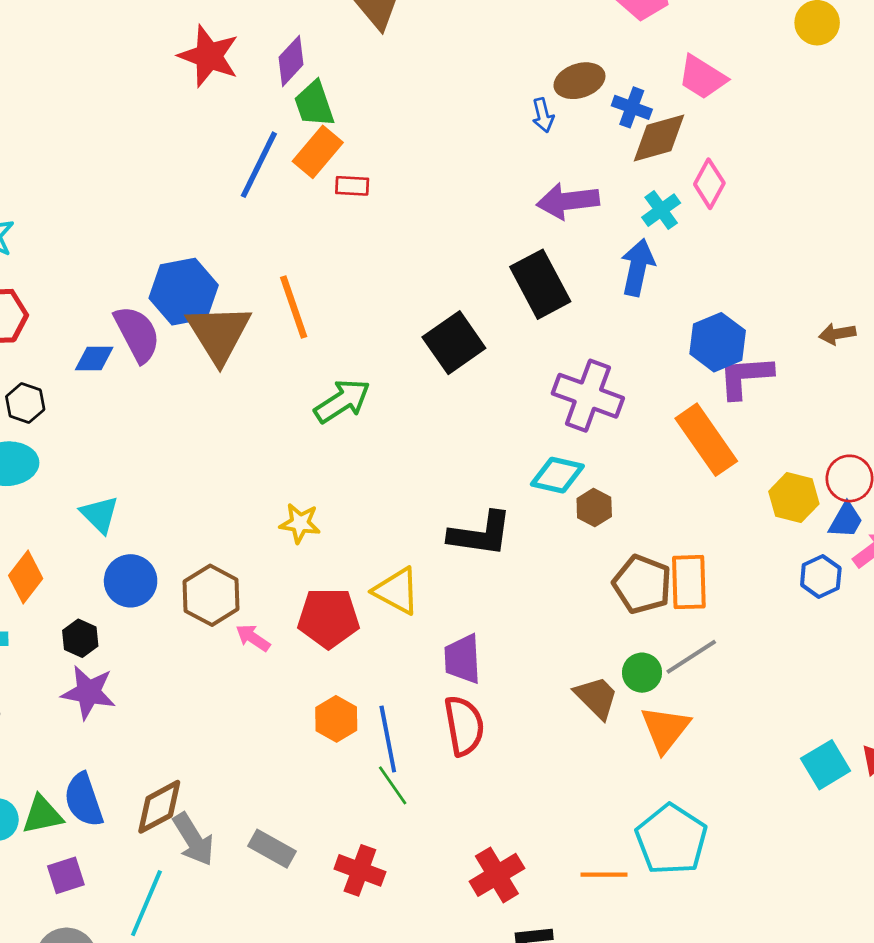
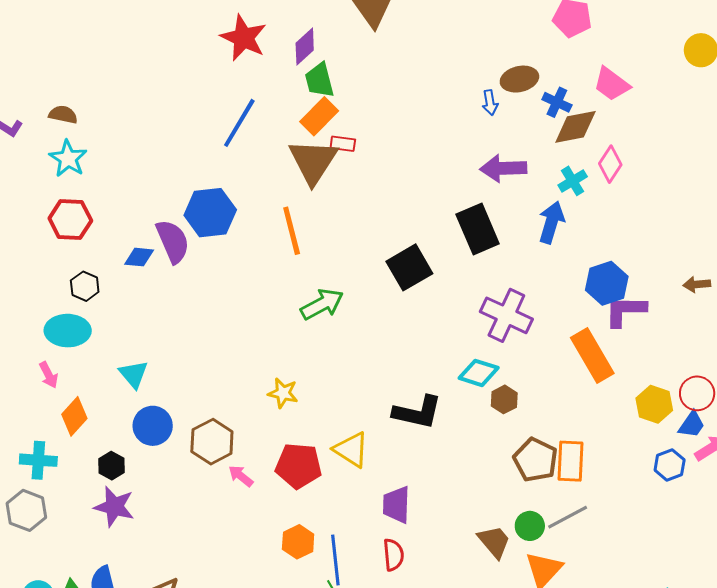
blue line: (259, 165) -> (239, 123), moved
brown triangle: (219, 333) -> (313, 161), moved
red semicircle: (464, 726) -> (393, 555), size x0.7

